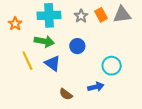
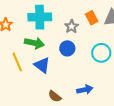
gray star: (81, 16) -> (72, 26), moved
cyan circle: (112, 66) -> (101, 53), moved

